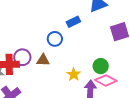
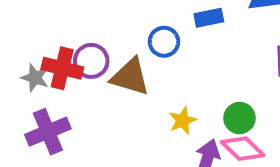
brown triangle: (43, 60) -> (130, 77), size x1.5

